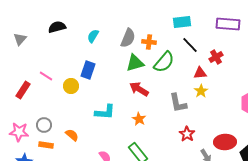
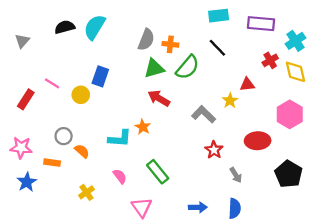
cyan rectangle: (182, 22) -> (219, 16), moved
cyan semicircle: (93, 36) -> (95, 27), moved, size x1.6
red cross: (216, 57) -> (270, 60), moved
red triangle: (200, 73) -> (247, 84), moved
gray L-shape: (178, 103) -> (204, 114), turned 145
cyan L-shape: (105, 112) -> (120, 138), moved
orange star: (139, 119) -> (143, 127), moved
gray circle: (44, 125) -> (64, 136), moved
red ellipse: (225, 142) -> (258, 141), moved

